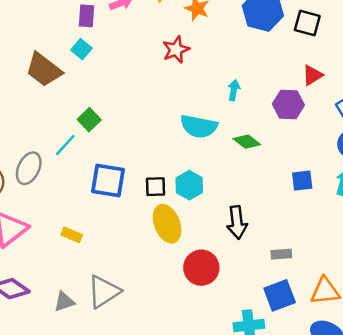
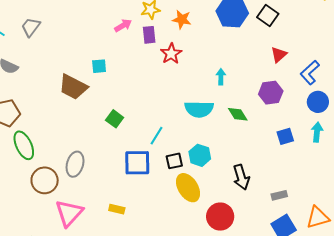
purple rectangle: (86, 16) -> (149, 35), moved
black square: (307, 23) -> (268, 16), turned 30
cyan square: (81, 49) -> (99, 66), turned -35
purple hexagon: (288, 104) -> (271, 93), moved
green diamond: (247, 142) -> (238, 114), turned 30
cyan line: (65, 145) -> (157, 136), moved

